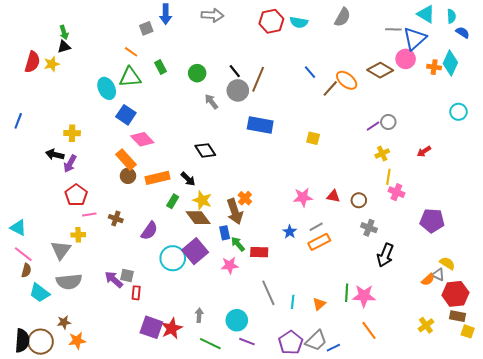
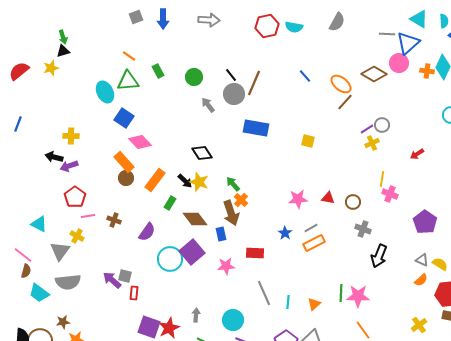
gray square: (146, 28) -> (136, 17), moved
red semicircle: (32, 62) -> (19, 71), moved, turned -145
brown line: (330, 88) -> (345, 102), moved
yellow cross: (382, 153) -> (372, 143), moved
purple arrow: (70, 164) -> (69, 166), turned 42
orange rectangle: (157, 178) -> (155, 180), turned -40
yellow star: (202, 200) -> (199, 182), moved
purple pentagon: (432, 221) -> (425, 222), turned 30
cyan triangle: (18, 228) -> (39, 224), moved
yellow cross: (78, 235) -> (77, 236), turned 32
green arrow: (238, 244) -> (233, 184), moved
gray triangle: (438, 274) -> (422, 260), moved

